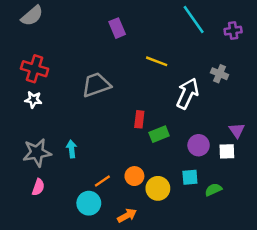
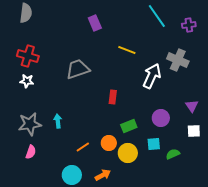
gray semicircle: (32, 16) -> (26, 13), turned -42
gray cross: (220, 74) -> (178, 60), size x1.5
green rectangle: (159, 134) -> (129, 126), moved
white square: (227, 151) -> (194, 131), moved
cyan circle: (89, 203) -> (72, 175), moved

